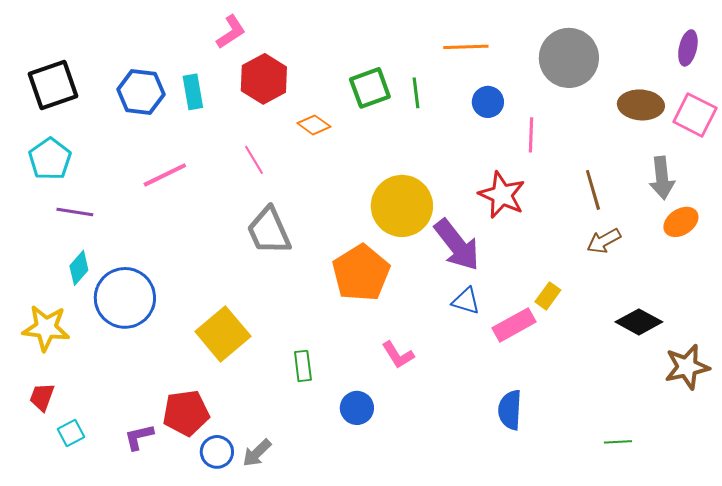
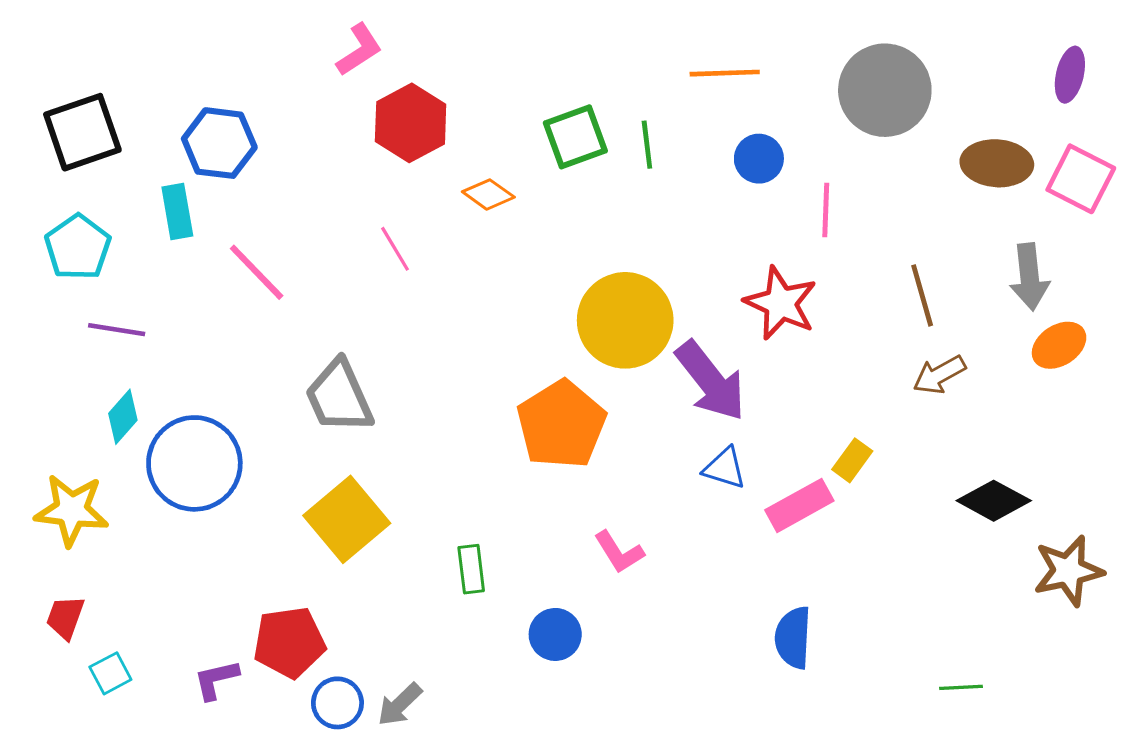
cyan rectangle: (193, 92) -> (177, 211), moved
pink line: (165, 175) -> (257, 272), turned 72
gray trapezoid: (269, 231) -> (339, 397), moved

